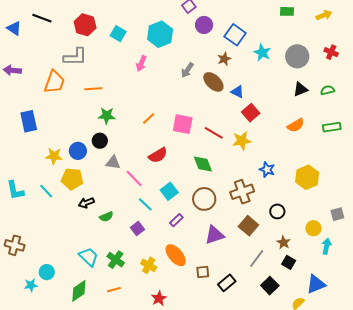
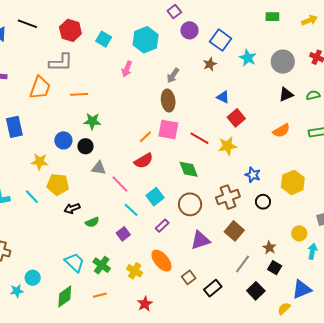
brown ellipse: (213, 82) -> (168, 101), moved, turned 40
orange line: (149, 118) -> (145, 137), moved
blue circle: (78, 151) -> (63, 140), moved
black circle: (277, 211) -> (263, 202), moved
brown square: (203, 272) -> (189, 277), turned -32

